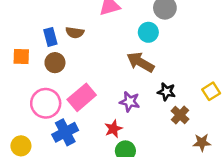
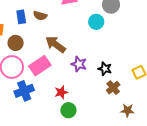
brown arrow: (140, 62) -> (56, 44), moved
brown circle: (55, 63) -> (16, 43), moved
purple star: (130, 102) -> (79, 64), moved

